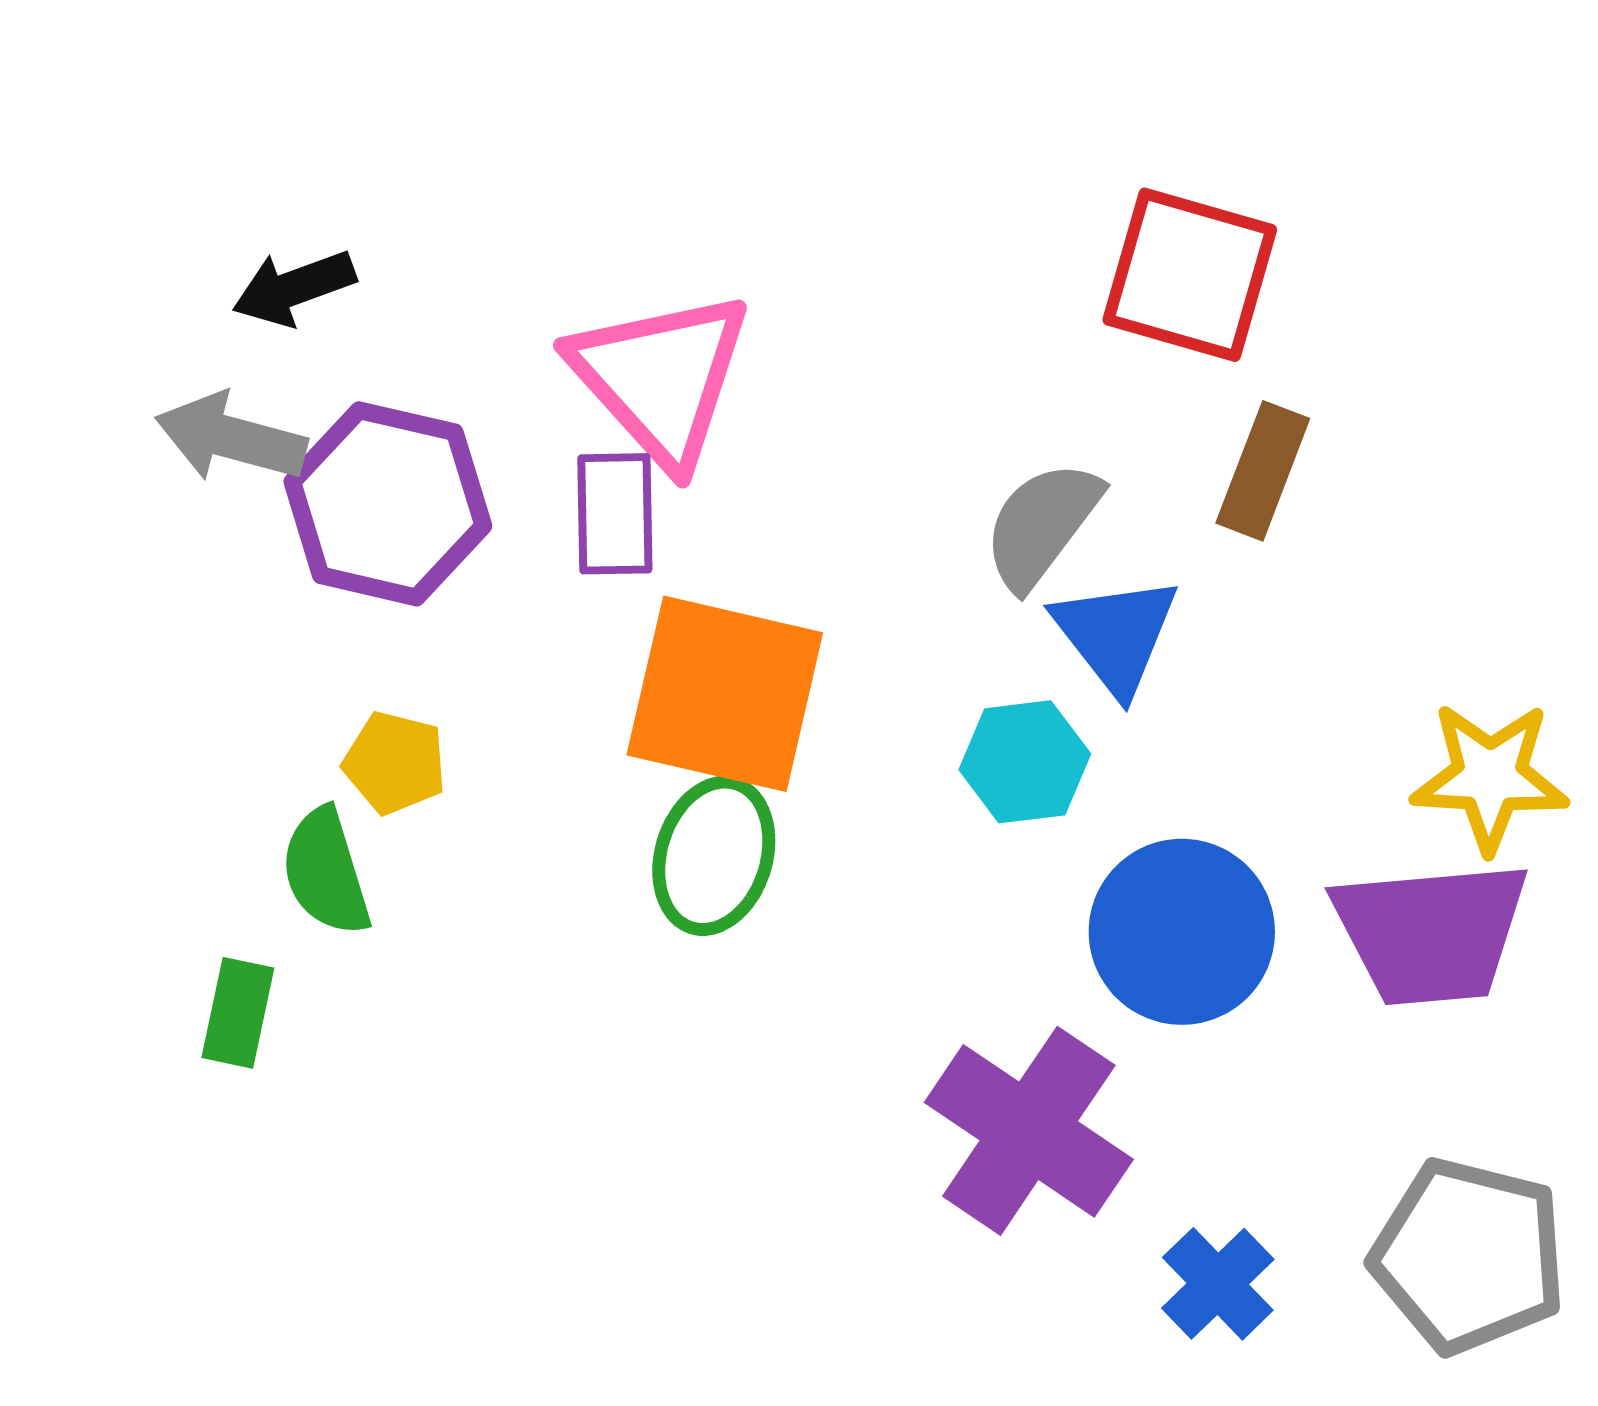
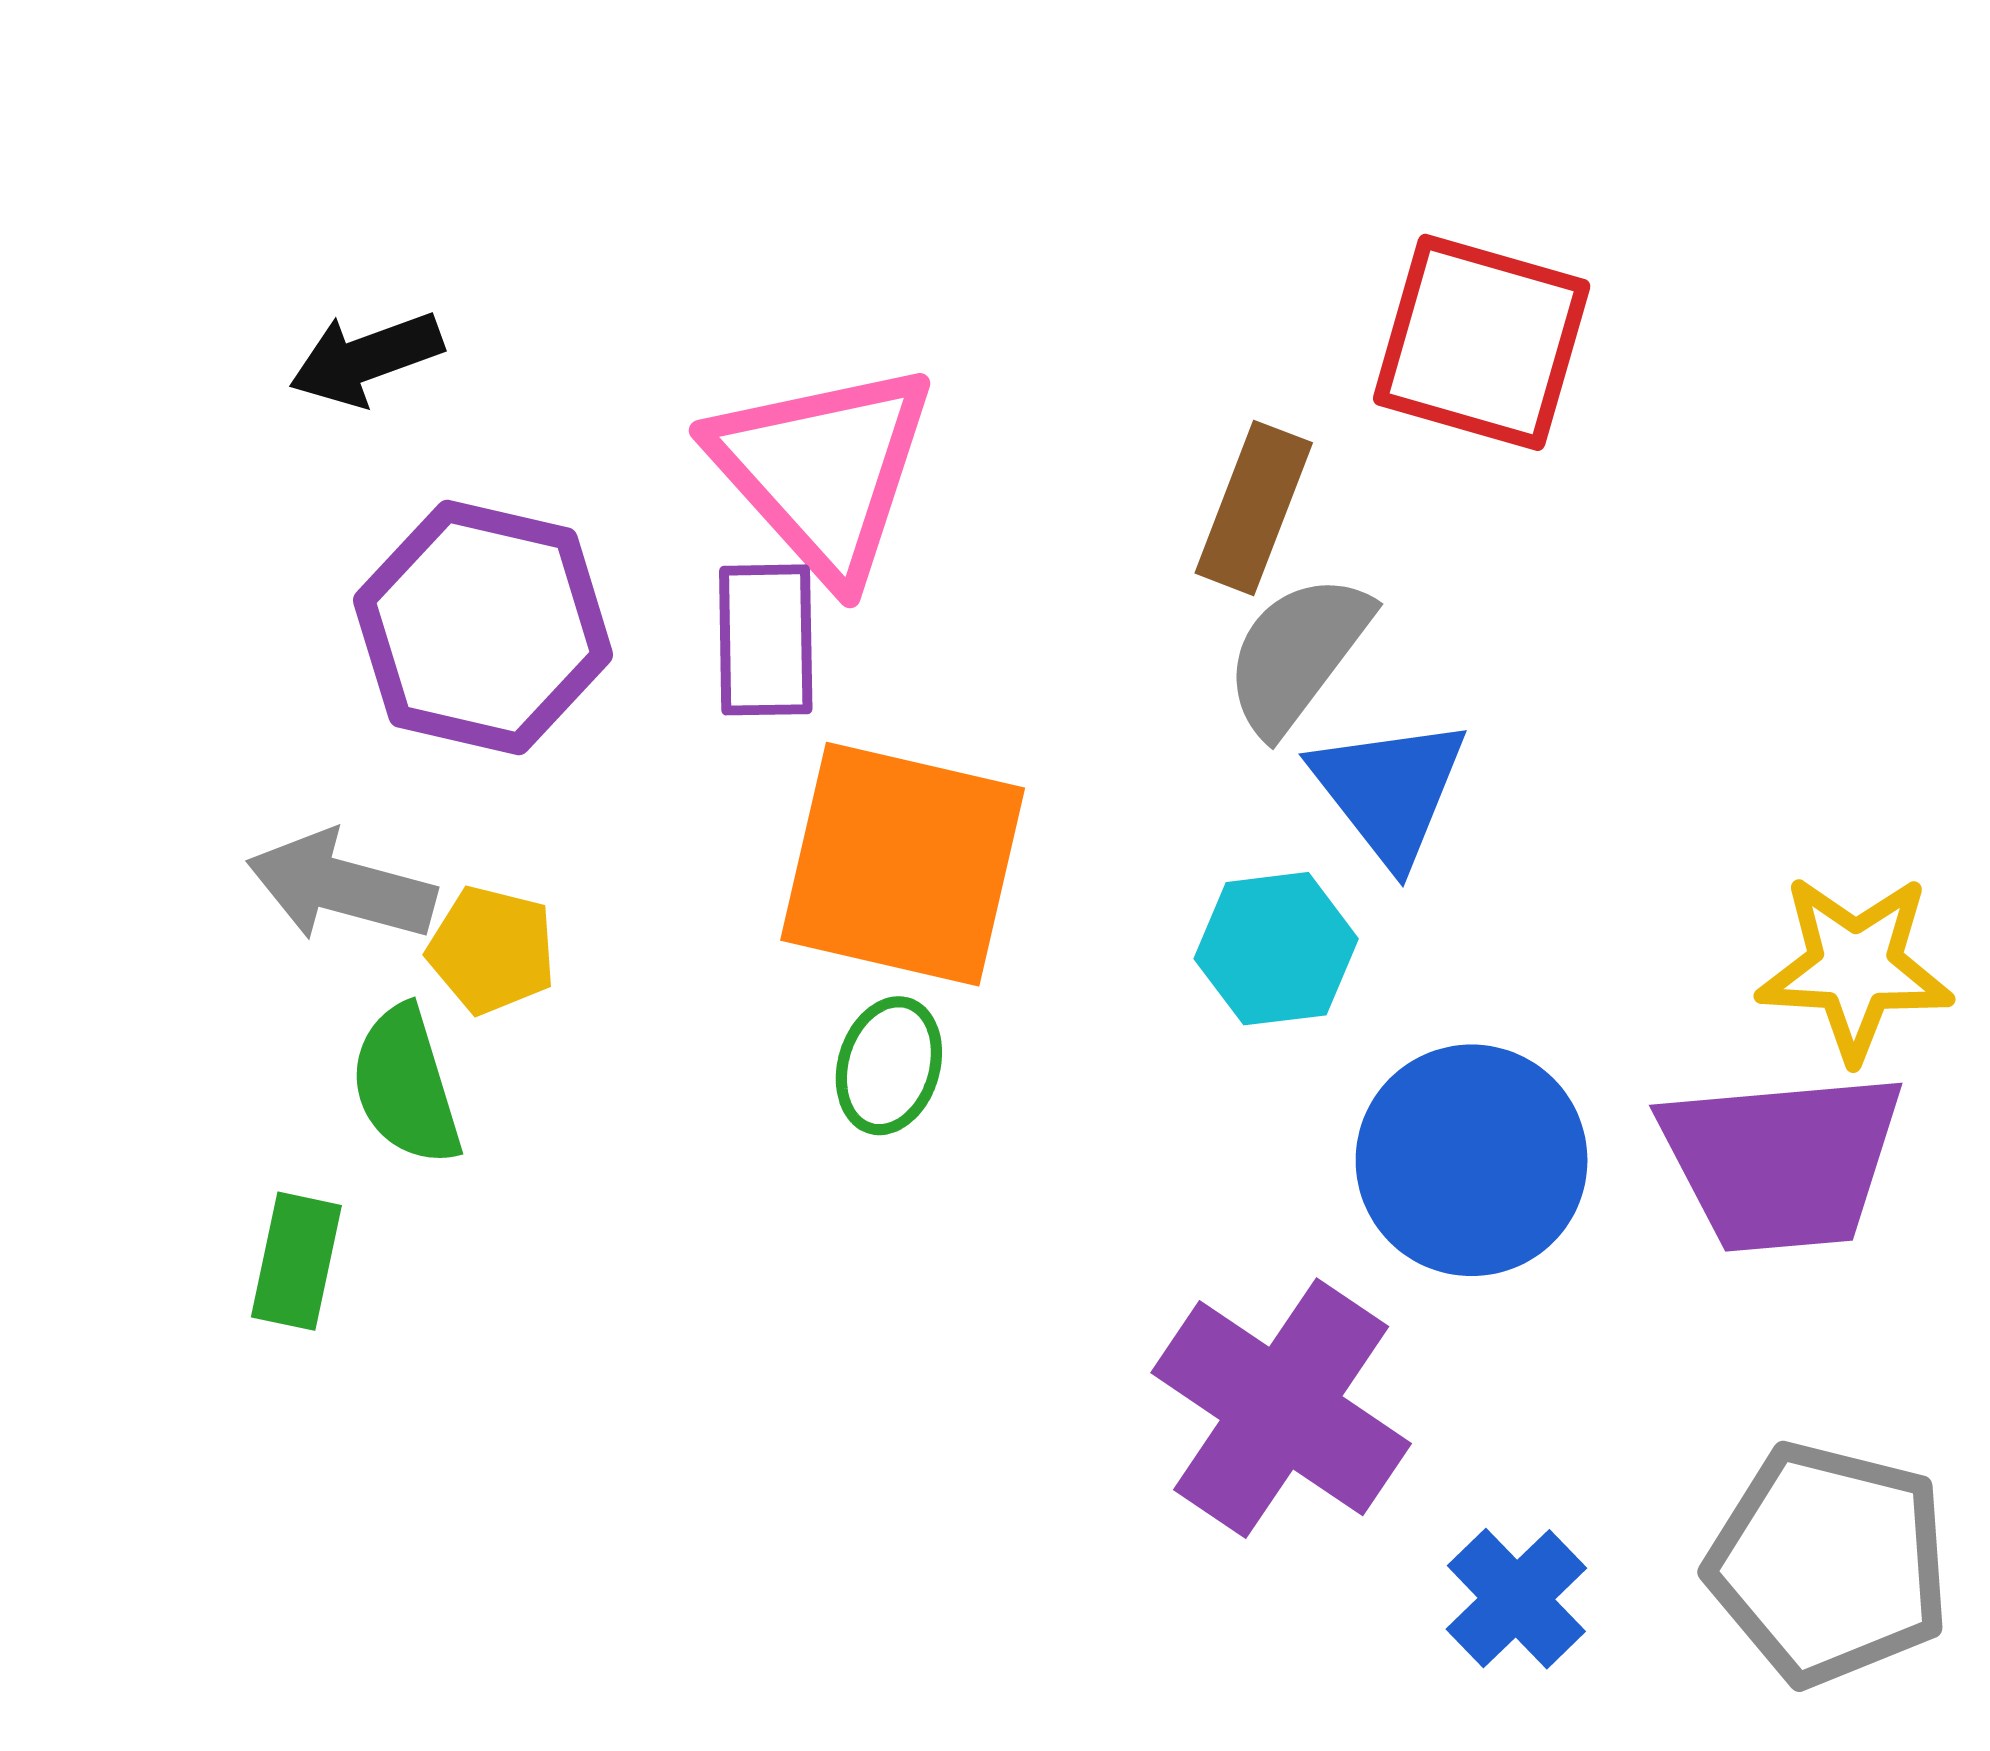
gray arrow: (231, 438) -> (341, 886), moved
brown rectangle: (1263, 471) -> (1254, 508), moved
green ellipse: (714, 856) -> (889, 1066), size x0.7

